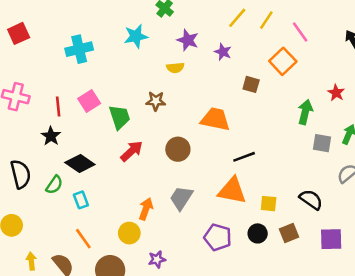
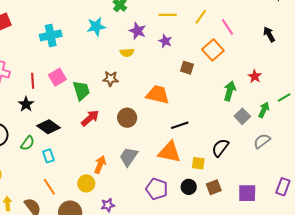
yellow line: (237, 18) -> (168, 15), moved, turned 48
gray square: (322, 143) -> (242, 116), turned 35
black semicircle: (311, 200) -> (220, 148), moved, turned -90

